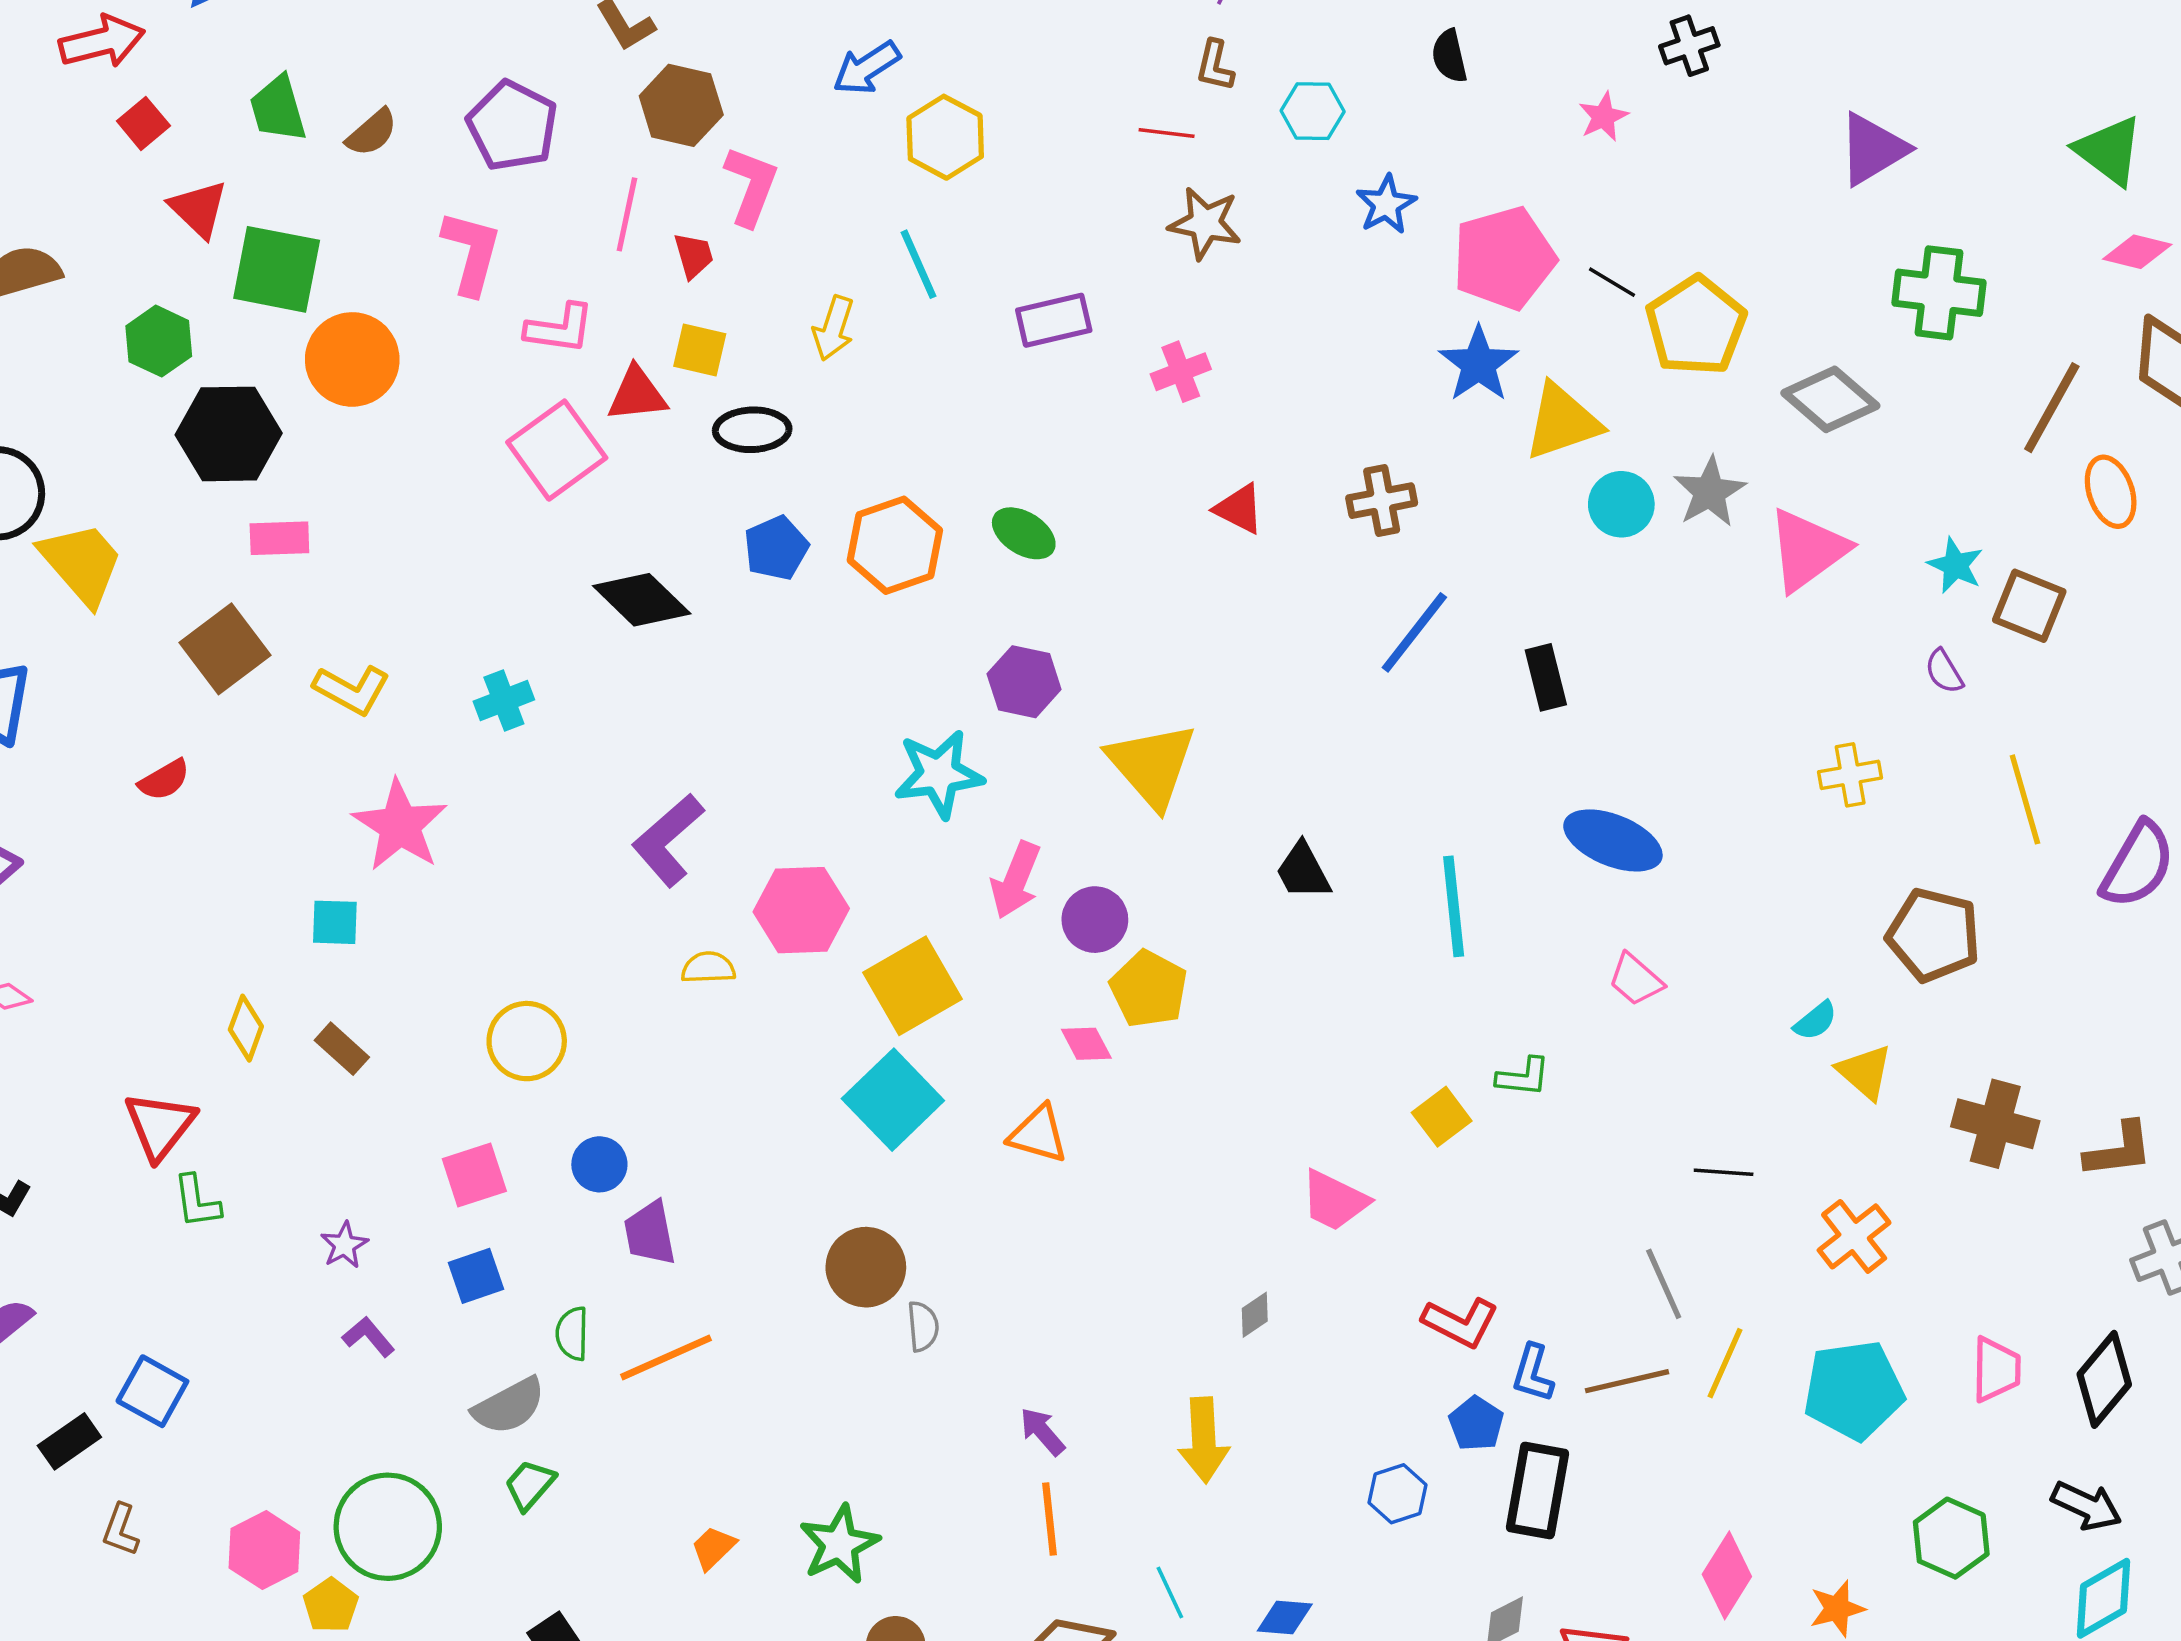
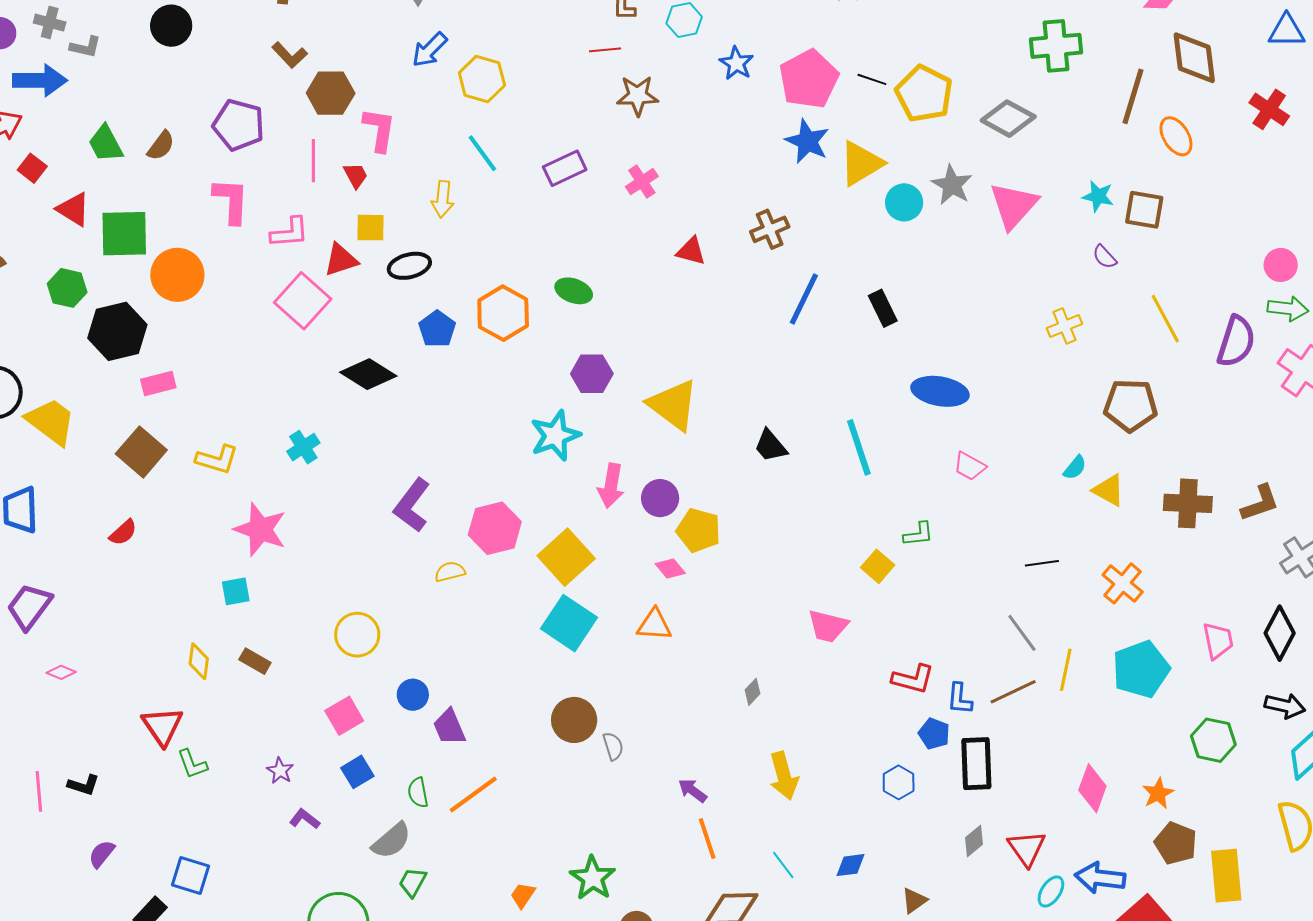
gray diamond: (1255, 1315) -> (752, 692), moved

